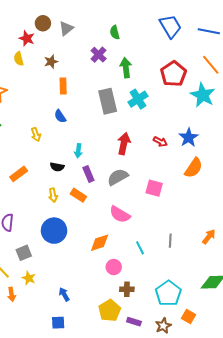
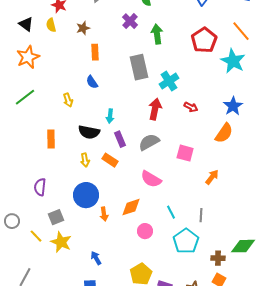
cyan cross: (138, 99) -> (169, 81), moved
blue star: (189, 138) -> (233, 106), moved
black semicircle: (57, 167) -> (89, 132), size x1.5
orange rectangle: (19, 174) -> (51, 139), turned -54
orange arrow: (209, 237) -> (212, 177), moved
gray line: (170, 241) -> (201, 215), moved
yellow star: (29, 278) -> (61, 242), size x1.5
brown cross: (127, 289) -> (218, 258), moved
cyan pentagon: (168, 293) -> (186, 241), moved
orange arrow: (12, 294) -> (104, 214), moved

